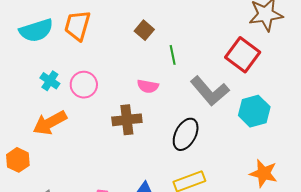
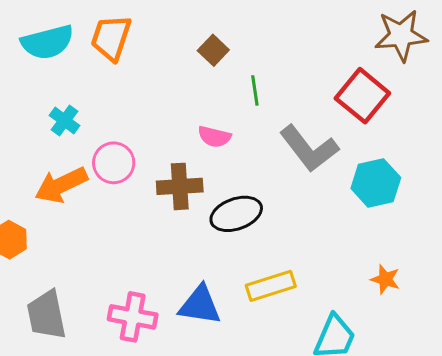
pink circle: (84, 85) -> (114, 163), moved
black ellipse: (186, 134) -> (236, 214), moved, turned 40
orange star: (264, 173) -> (385, 279), size x0.7

